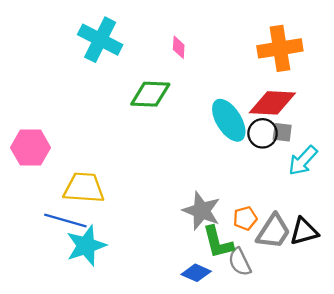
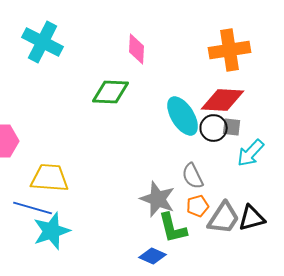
cyan cross: (100, 40) -> (43, 42), moved
pink diamond: (179, 47) -> (137, 49), size x1.4
gray semicircle: (240, 262) -> (193, 176), moved

